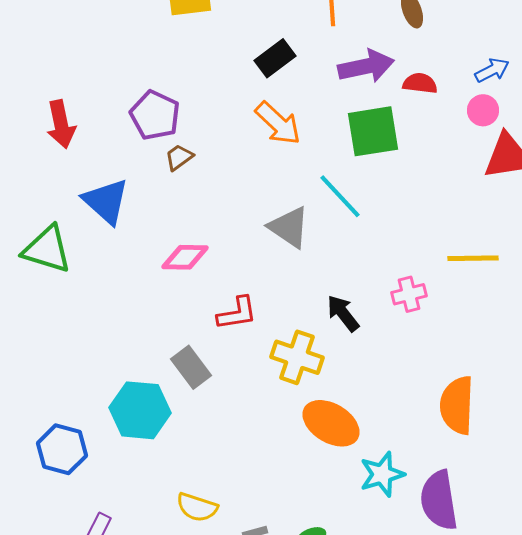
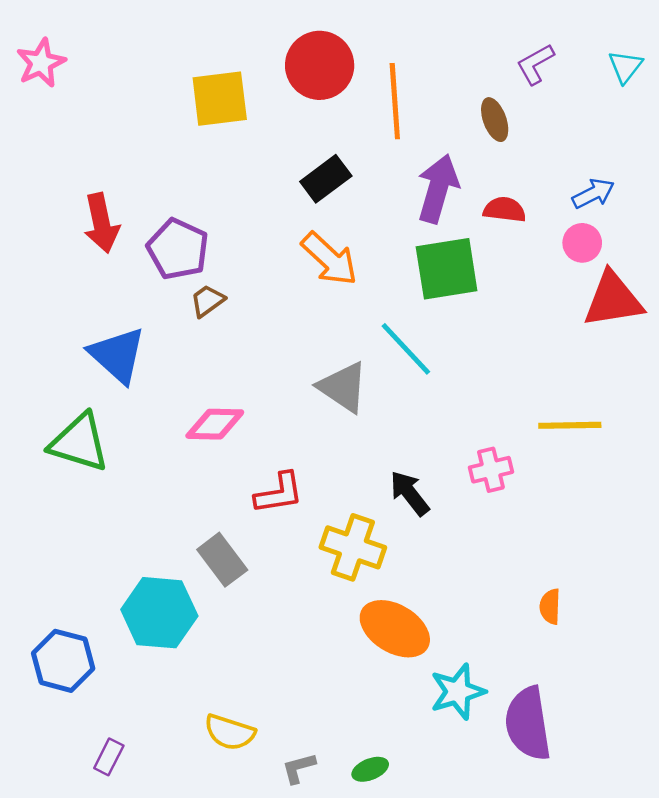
purple arrow: (366, 66) -> (438, 189), turned -62
red arrow: (61, 124) -> (101, 223), moved
green triangle: (47, 249) -> (79, 443), moved
orange semicircle: (457, 405) -> (550, 607), size x0.5

